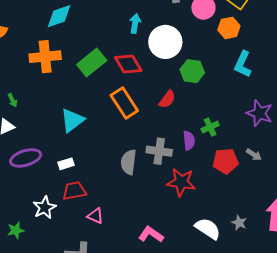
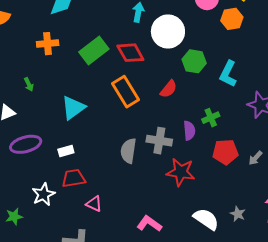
orange cross: (45, 57) -> (48, 44), size x0.7
cyan L-shape: (243, 64) -> (228, 74), moved
green arrow: (13, 100) -> (29, 84), moved
gray arrow: (254, 155) -> (255, 158), moved, turned 98

